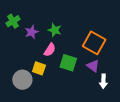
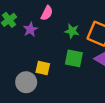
green star: (55, 30) -> (72, 31), moved
pink semicircle: (50, 50) -> (47, 13), moved

